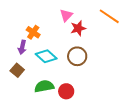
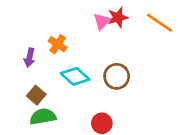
red star: (78, 28) -> (118, 17), moved
purple arrow: (22, 47) -> (29, 58), moved
green semicircle: (44, 86) -> (43, 117), moved

